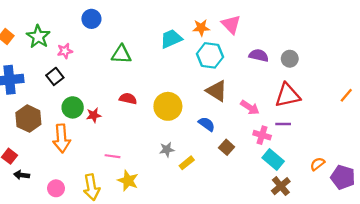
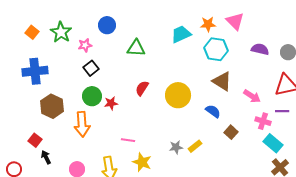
blue circle: (91, 19) -> (107, 25), moved
black square: (55, 76) -> (91, 68), moved
red semicircle: (128, 99) -> (142, 88), turned -70
gray star: (167, 150) -> (176, 147), moved
black arrow: (22, 175) -> (46, 157), turned 56

